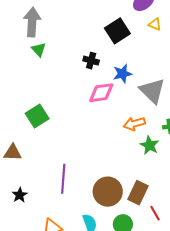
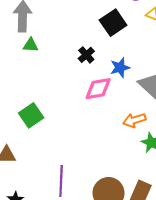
green triangle: (39, 50) -> (31, 45), turned -42
black cross: (91, 61) -> (86, 55), turned 35

